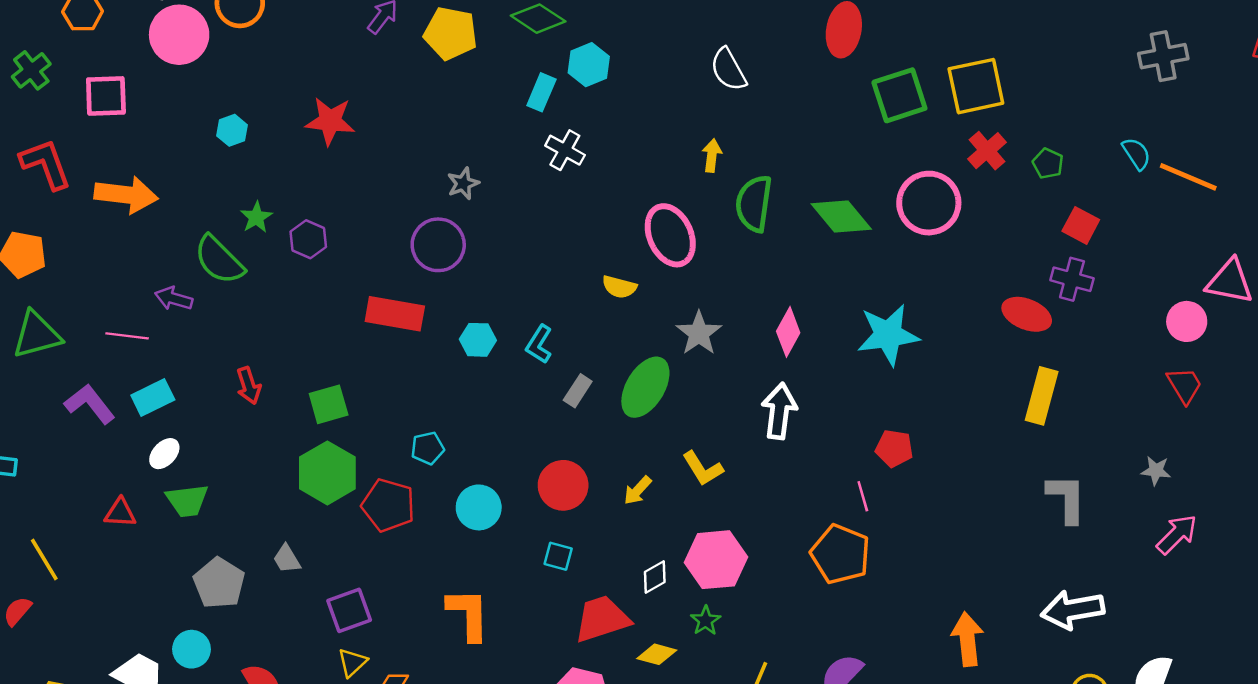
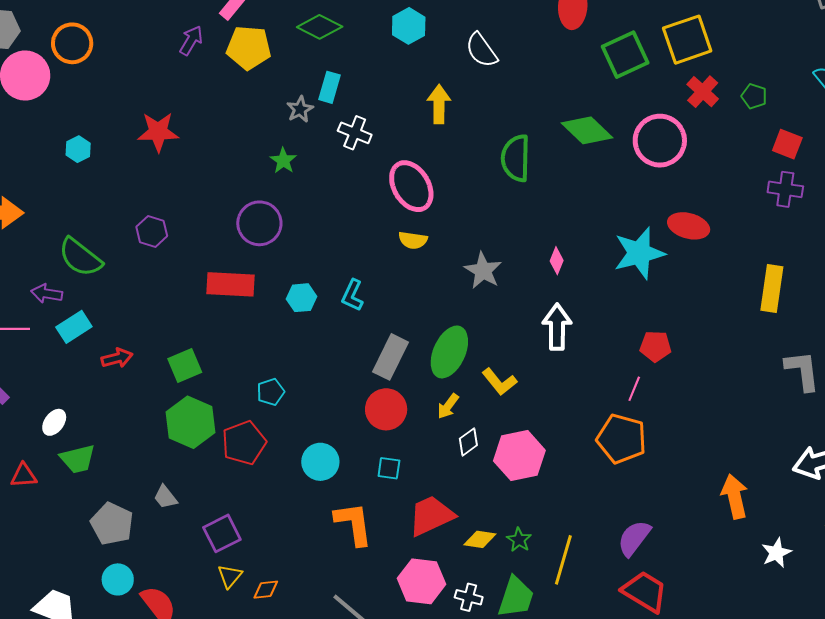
cyan hexagon: (589, 65) -> (409, 26), moved
yellow arrow: (712, 155) -> (439, 104), moved, size x1.4
gray star: (463, 183) -> (300, 109), moved
green star: (256, 217) -> (283, 161), moved
green diamond: (841, 217) -> (587, 130), moved
pink ellipse: (670, 235) -> (411, 186), moved
red ellipse: (1027, 314) -> (689, 226), moved
pink diamond: (788, 332) -> (557, 261), size x0.7
red arrow: (249, 386) -> (117, 358), turned -80
green ellipse: (645, 387) -> (449, 352), moved
gray rectangle: (578, 391) -> (391, 357), moved, size x1.6
cyan rectangle: (153, 398) -> (74, 327), moved
pink line: (863, 496) -> (634, 389), turned 45
red pentagon: (388, 505) -> (244, 443), turned -30
cyan circle: (479, 507) -> (320, 462), moved
white diamond: (655, 577) -> (468, 442), moved
orange L-shape: (468, 614) -> (354, 524), moved
green star: (706, 621) -> (519, 540), moved
cyan circle: (191, 649) -> (118, 579), moved

